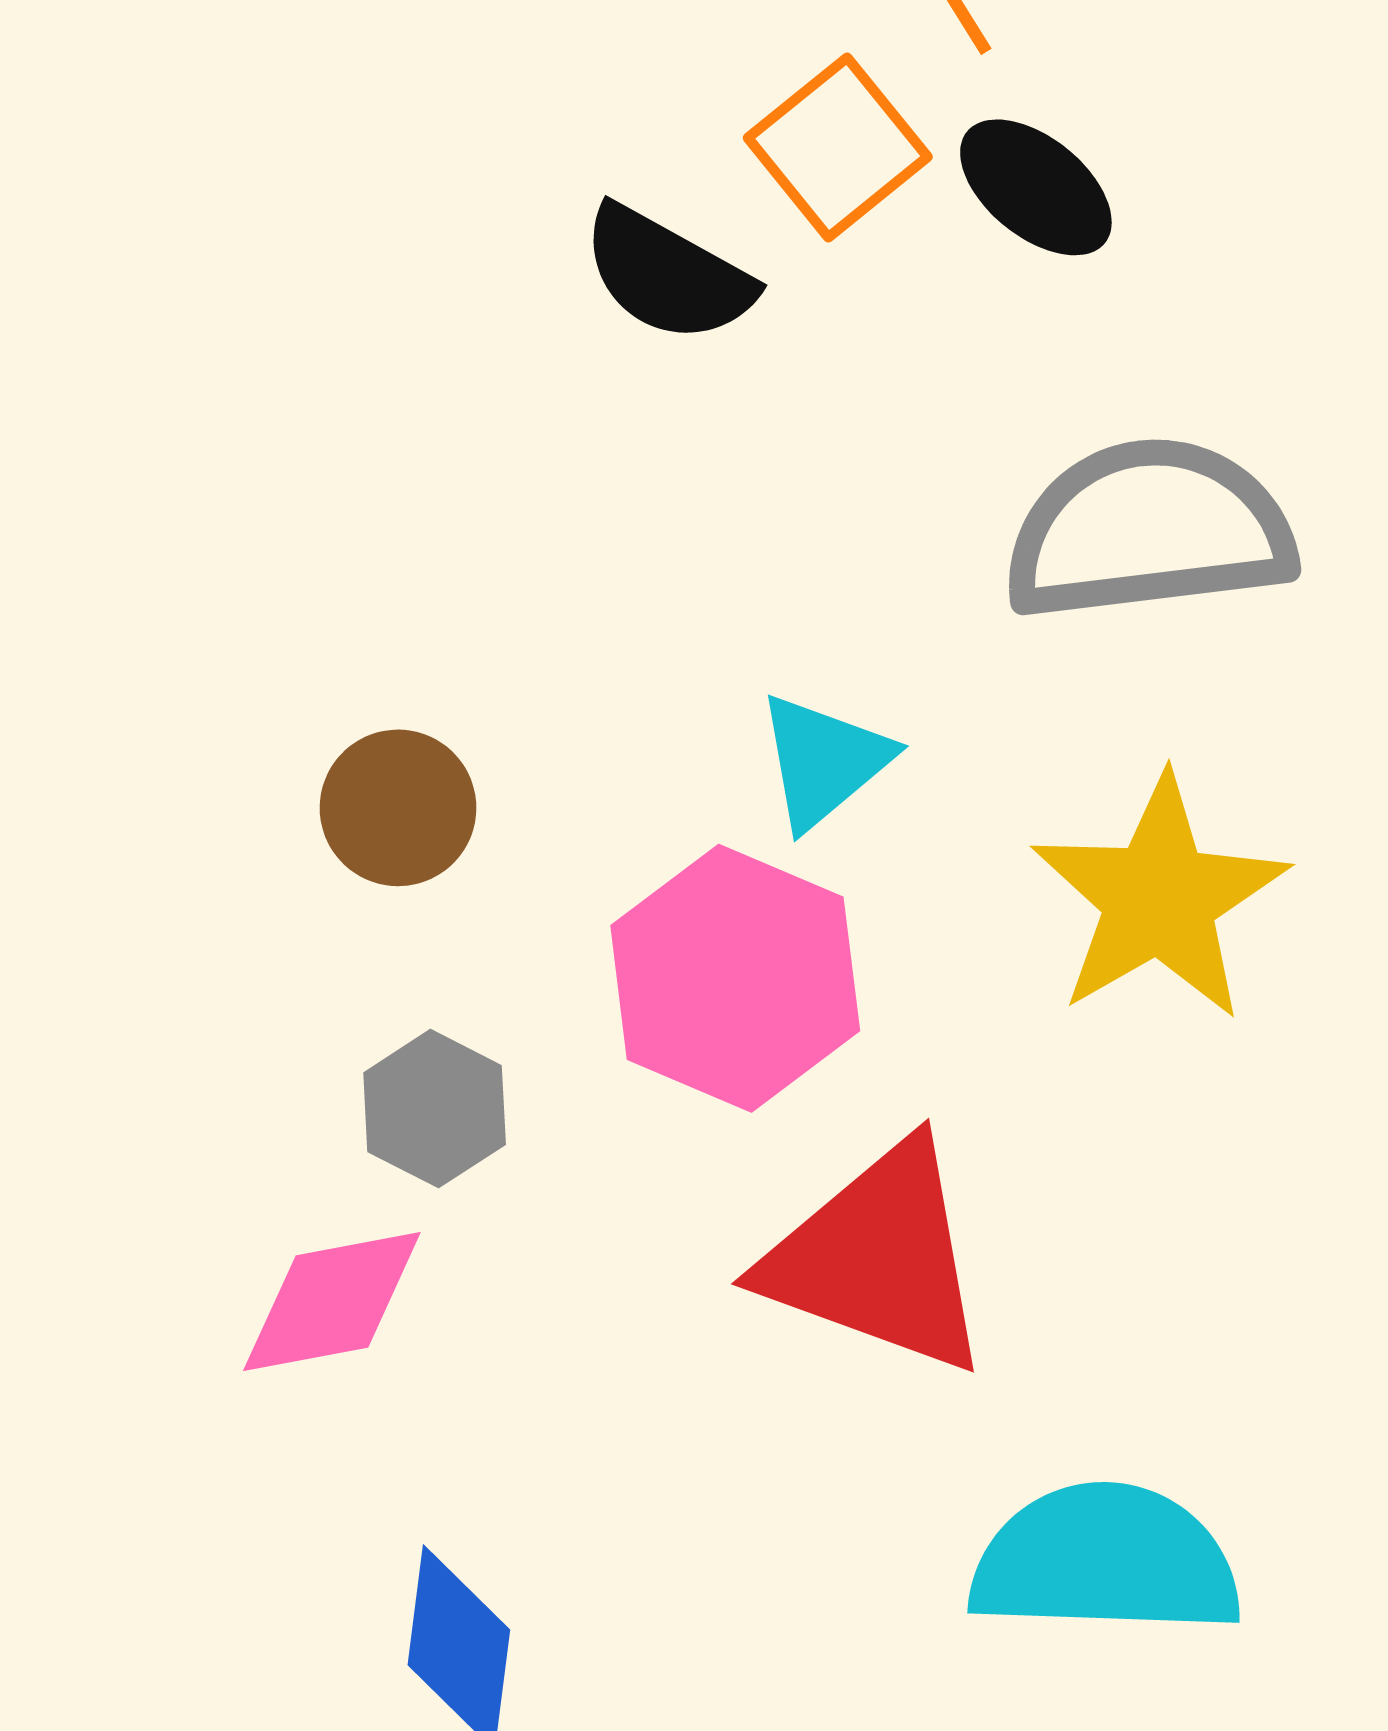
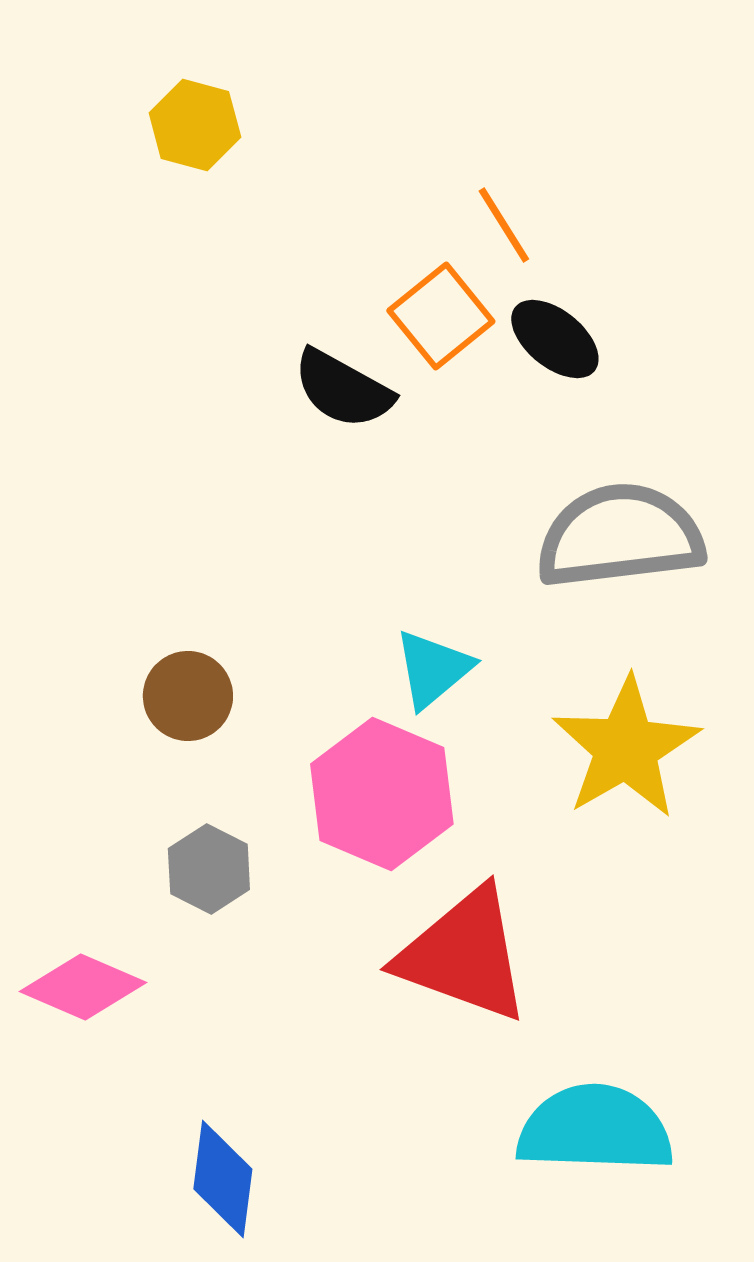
pink diamond: (332, 1302) -> (83, 987), moved, turned 34

